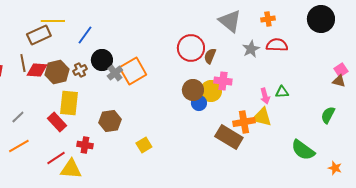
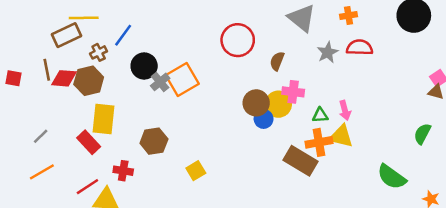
red circle: (191, 48) -> (238, 40), moved
brown cross: (80, 70) -> (99, 52), moved
green triangle: (282, 92) -> (320, 115), moved

